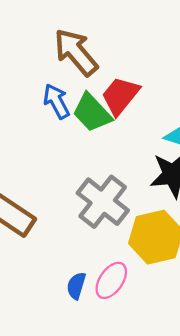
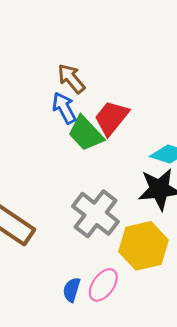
brown arrow: (76, 52) -> (71, 79), size x0.7
blue arrow: (56, 101) -> (64, 108), moved

